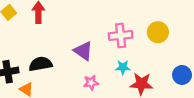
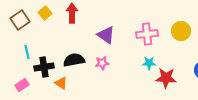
purple triangle: (83, 51) -> (106, 35), moved
pink star: (91, 83) -> (102, 63), moved

